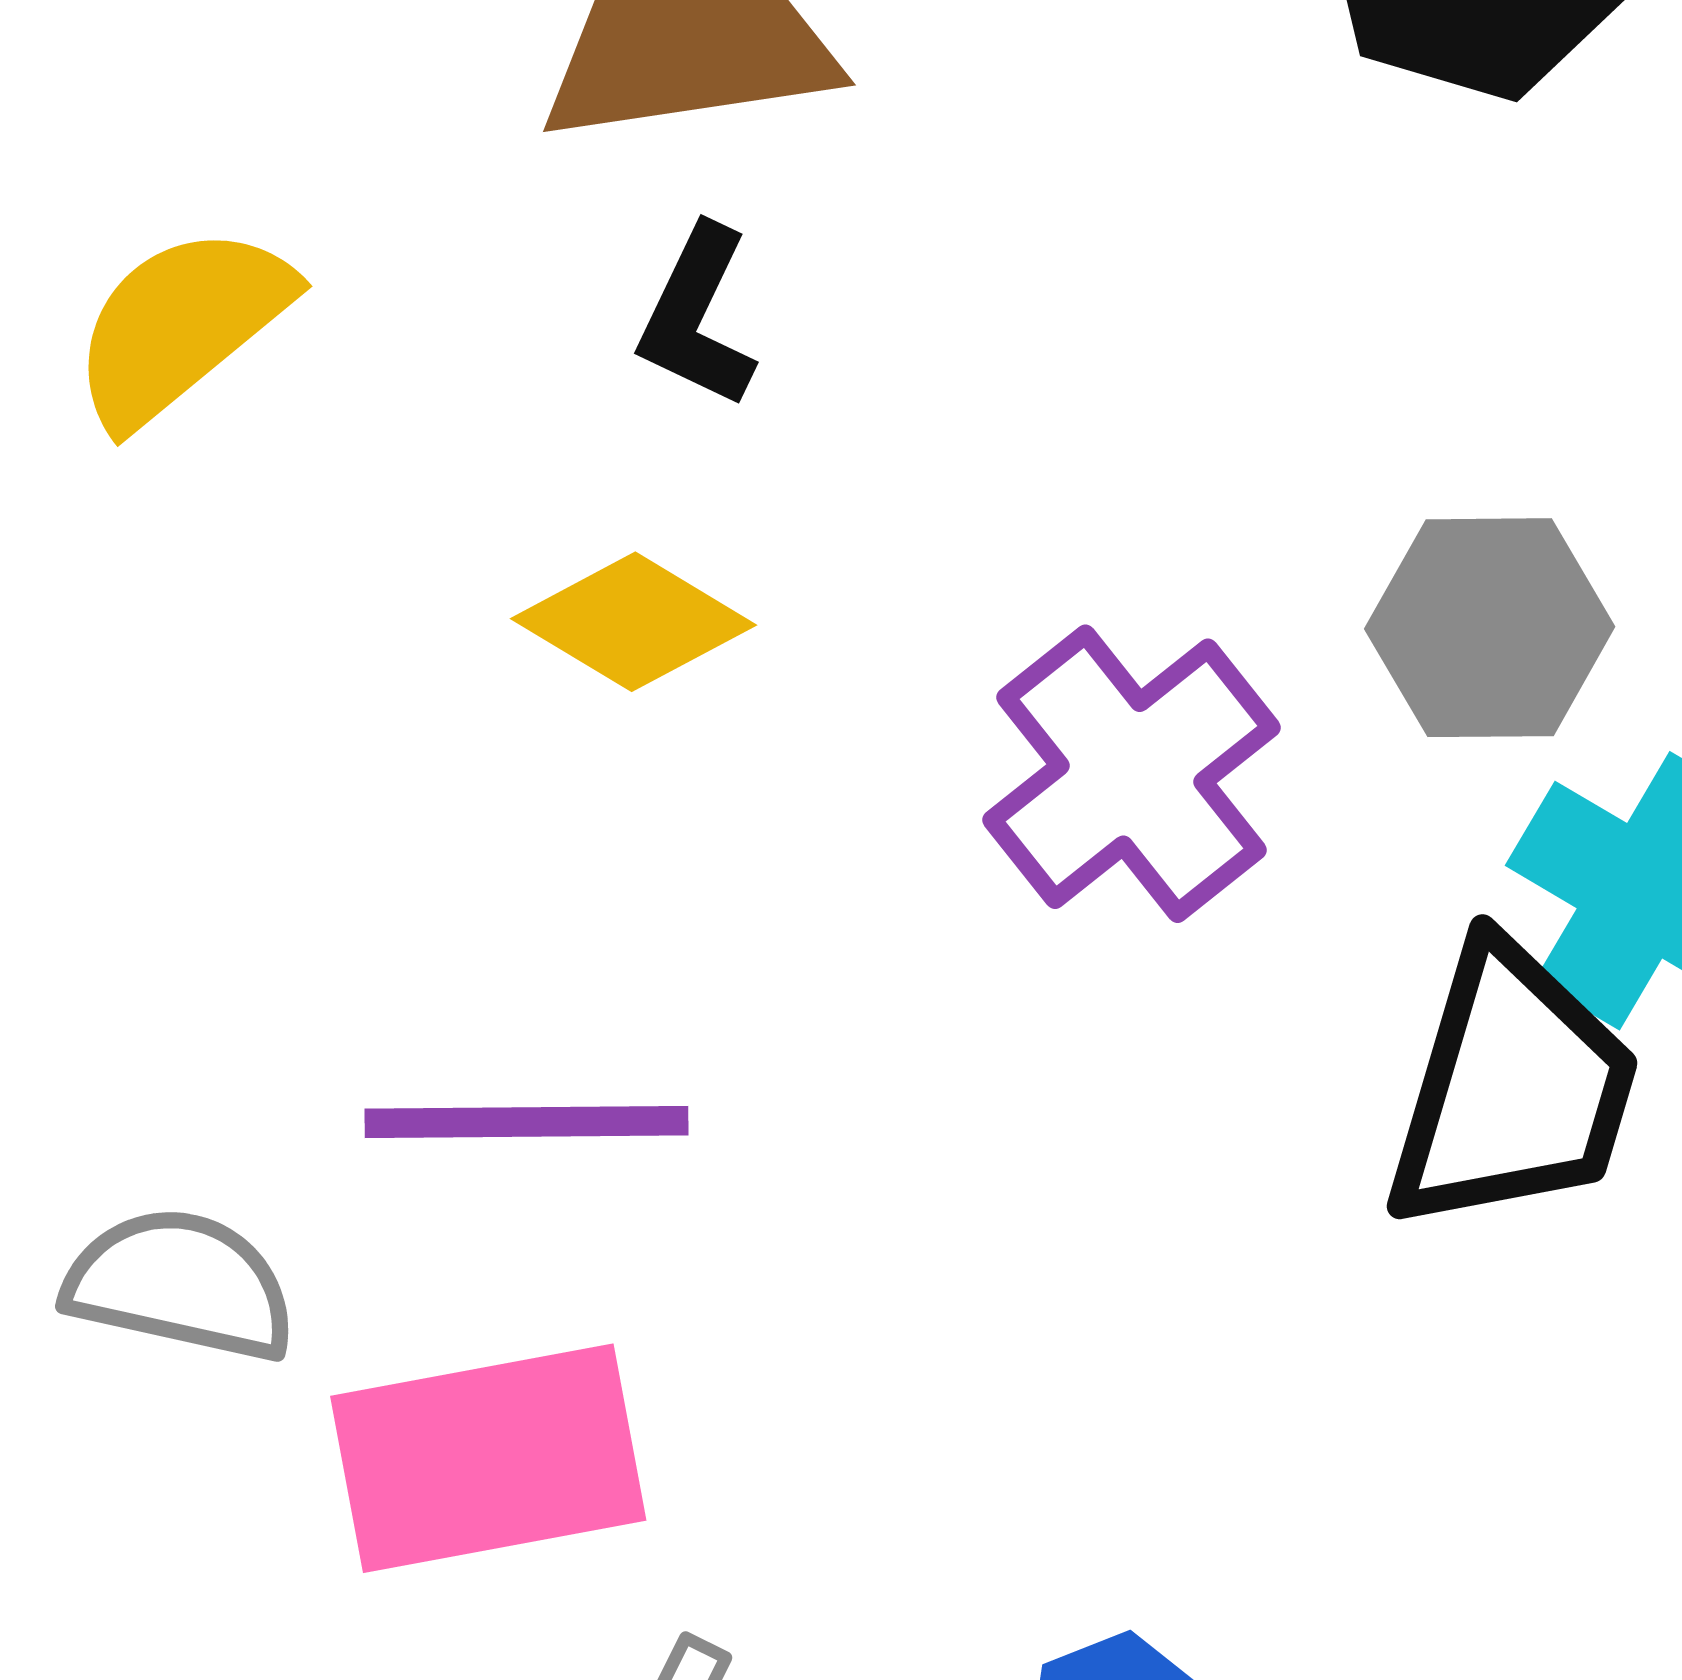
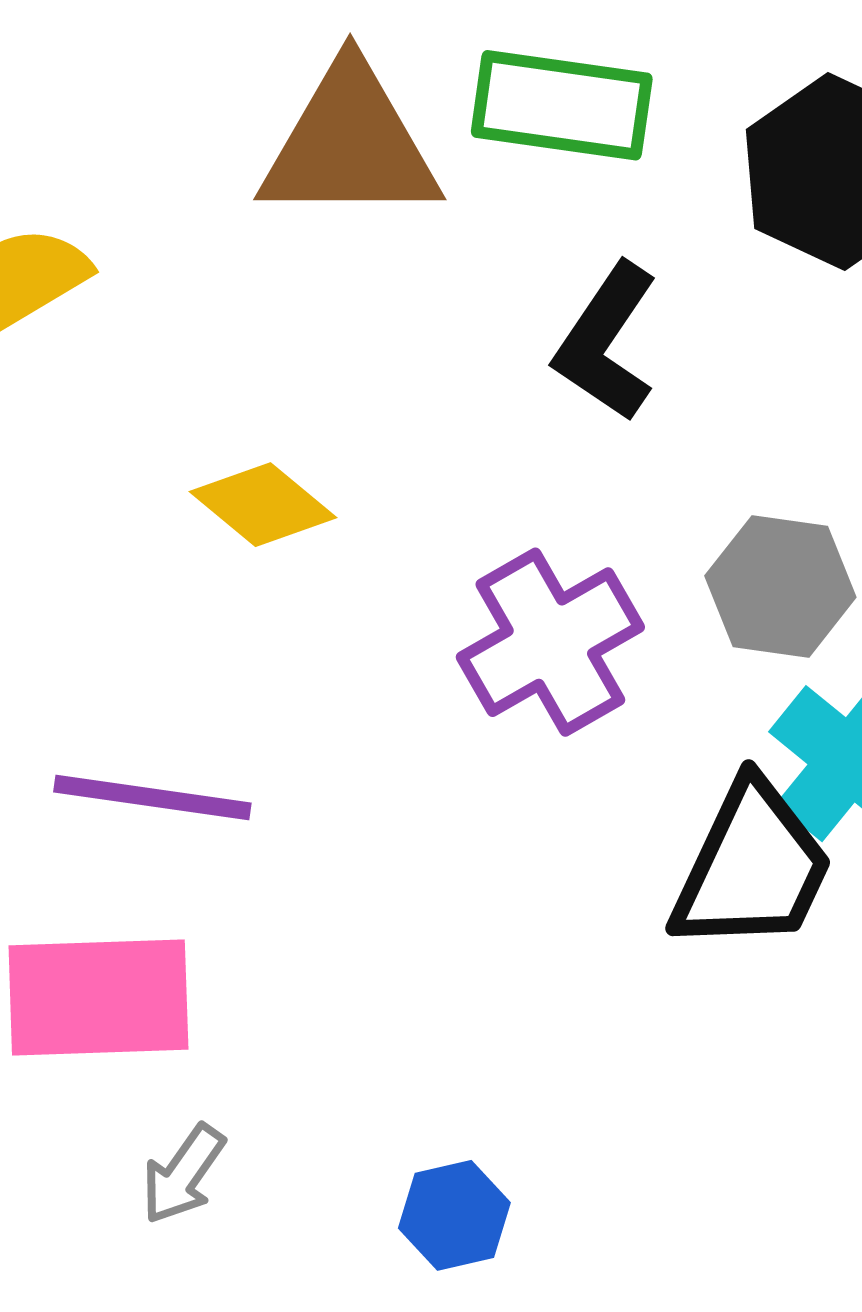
black L-shape: (697, 317) -> (606, 342), moved, size x1.4

